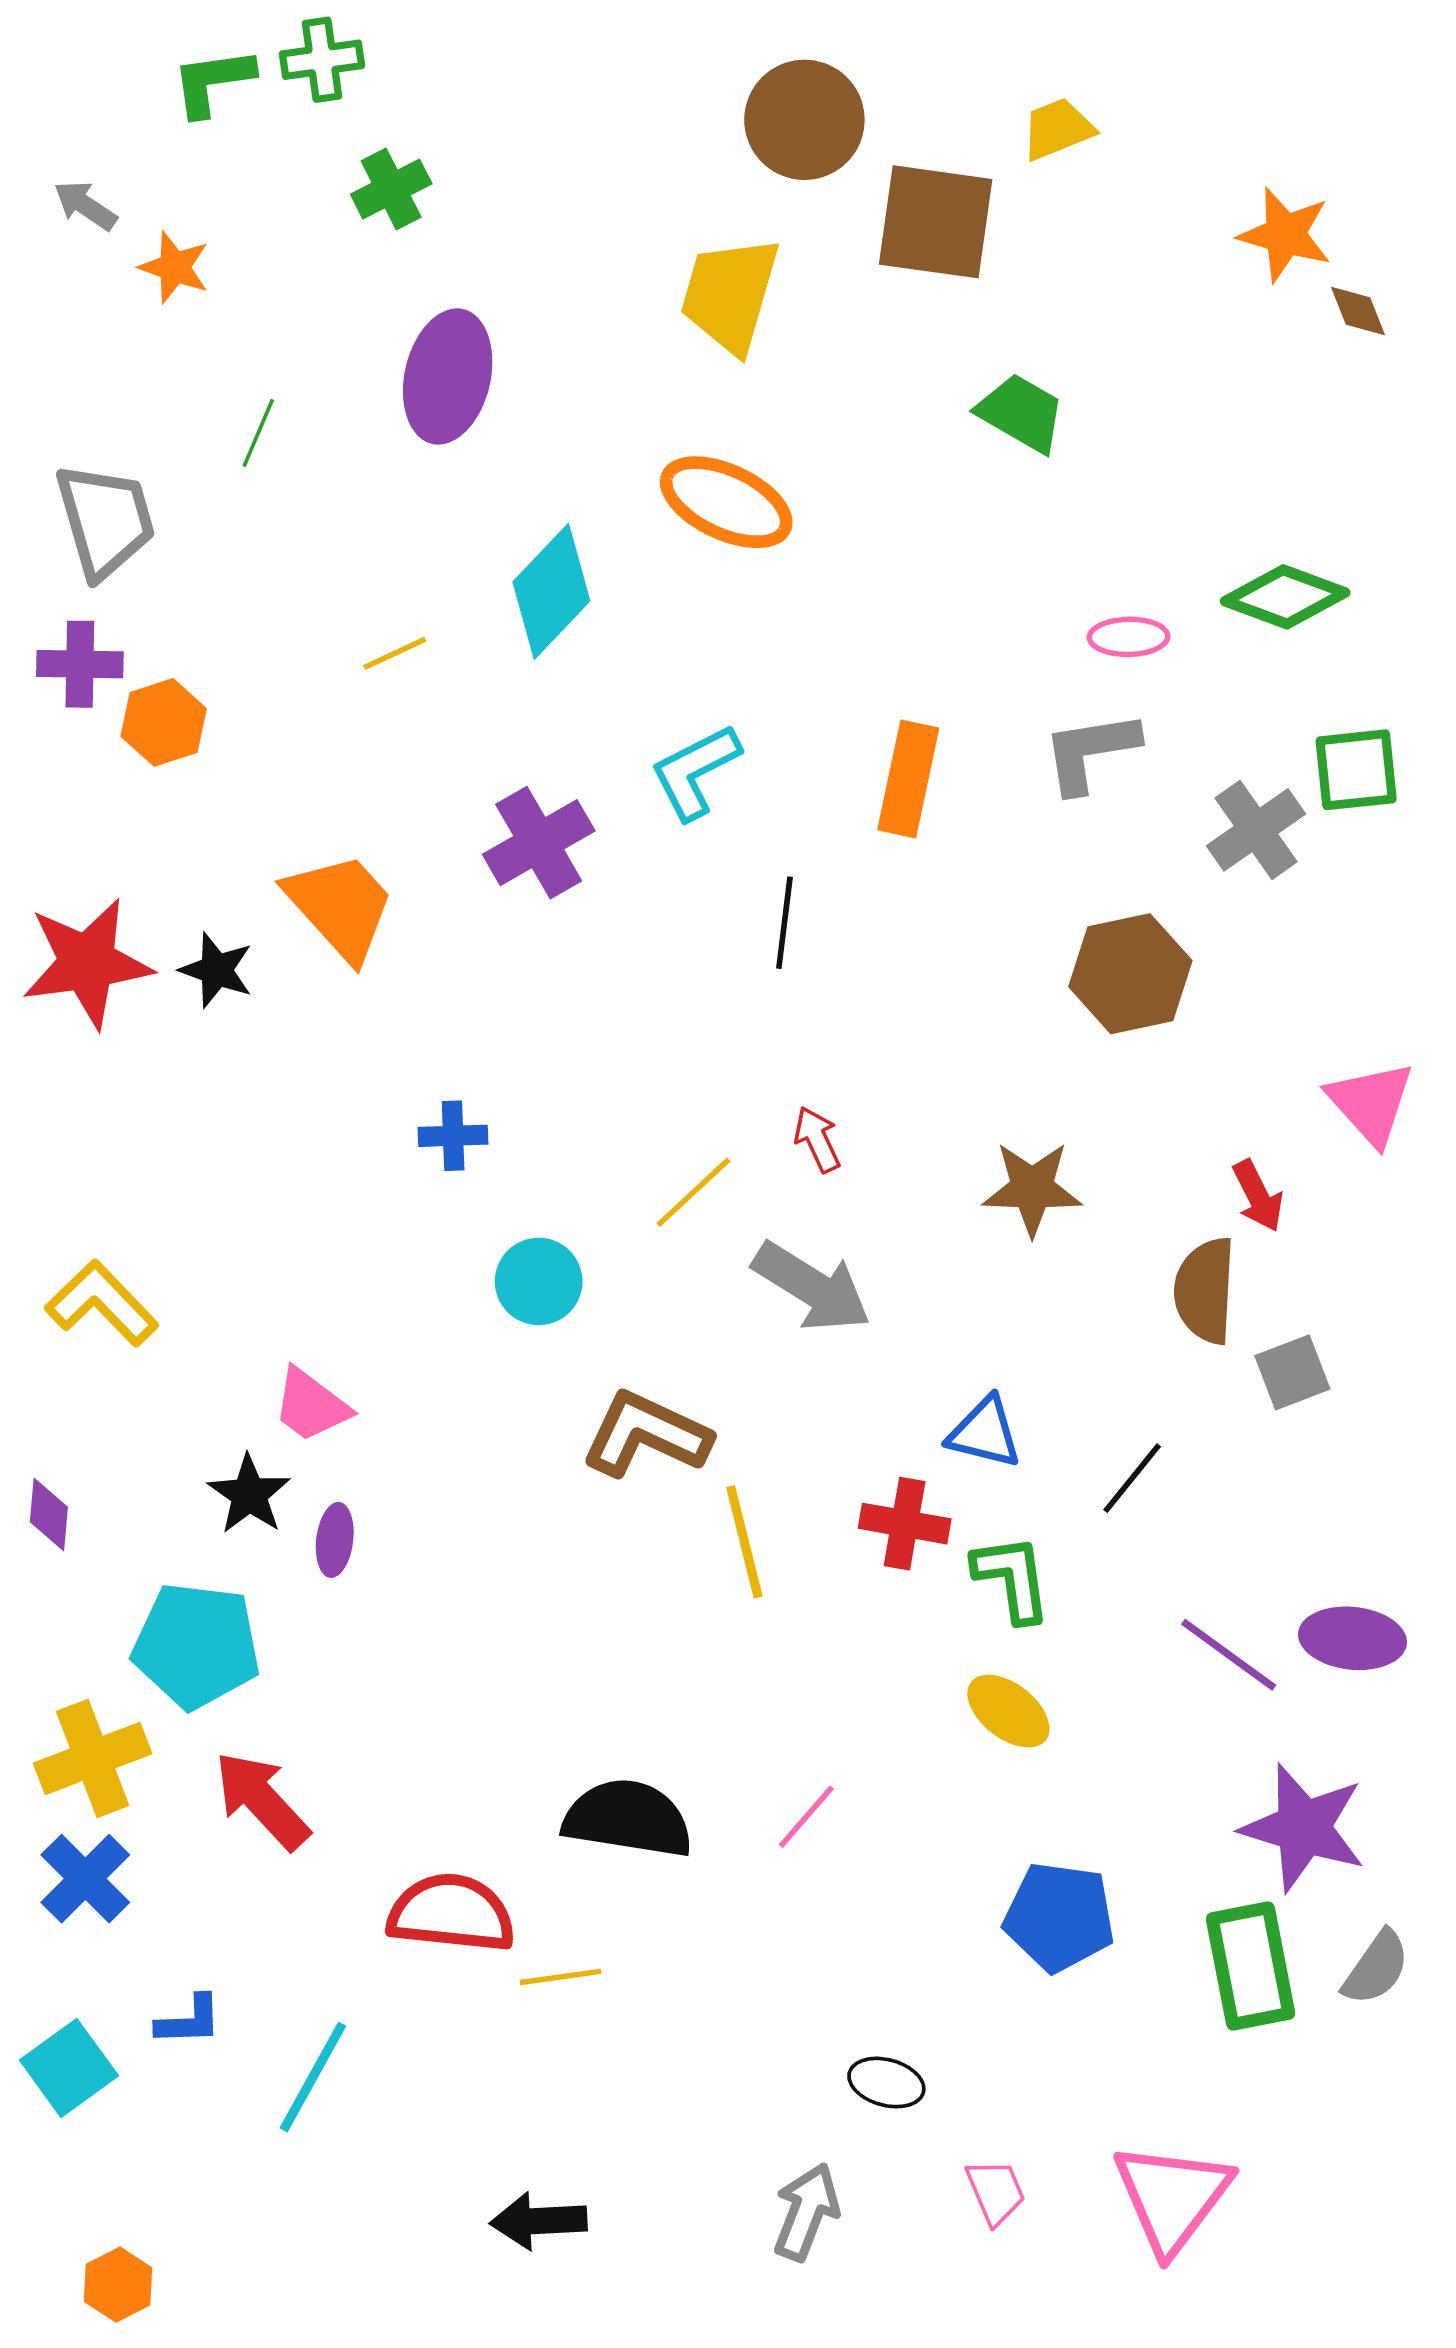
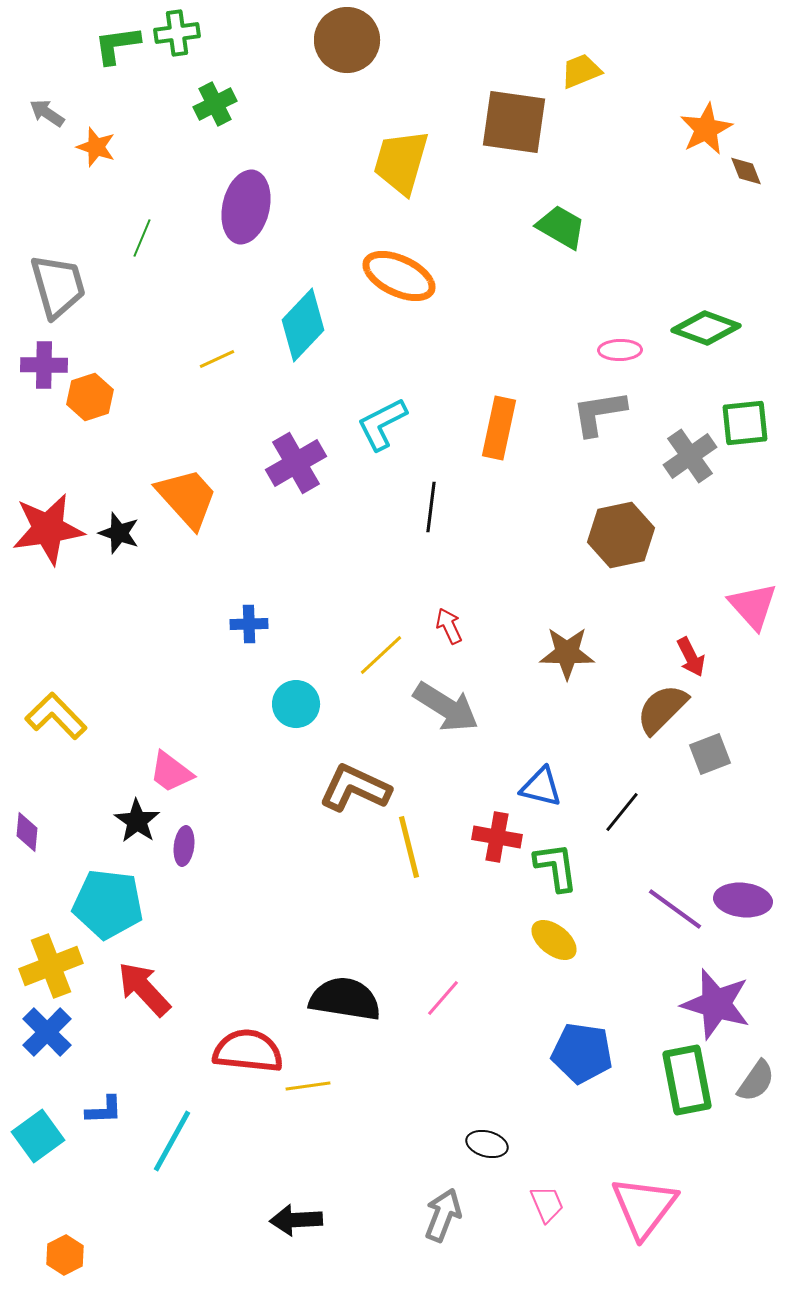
brown circle: (804, 120) -> (347, 40), moved
orange star: (1285, 235) -> (706, 129), turned 30
brown semicircle: (1205, 1291) -> (662, 709), turned 42

